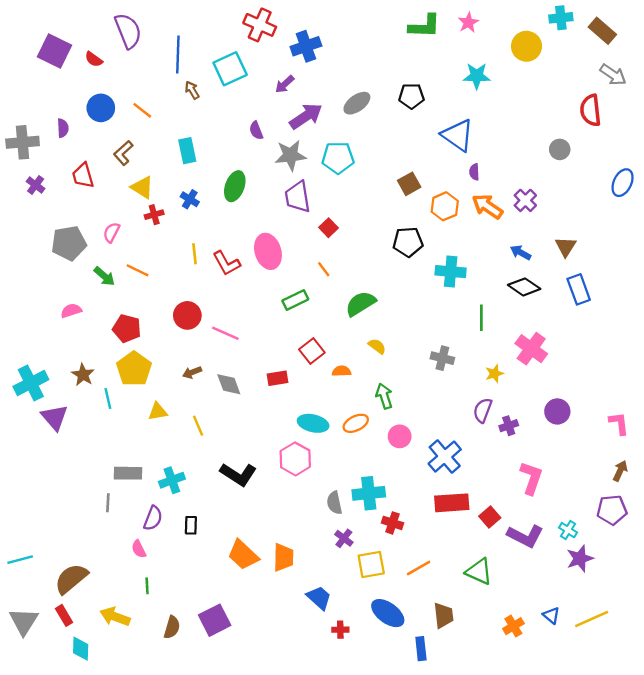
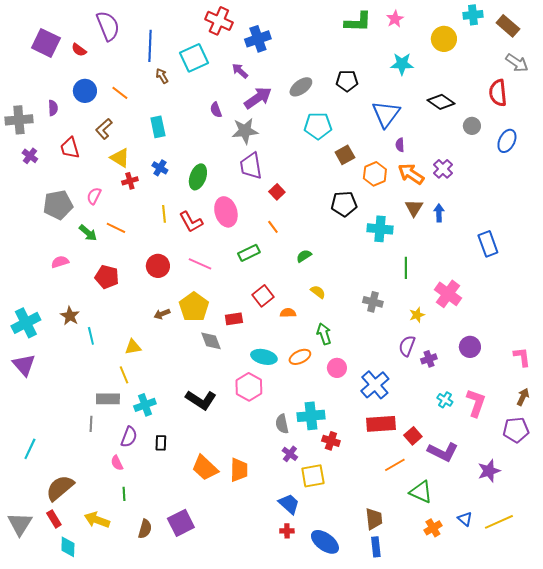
purple arrow: (285, 84) -> (240, 71), turned 84
blue triangle: (458, 135) -> (386, 114), turned 32
cyan pentagon: (338, 158) -> (318, 126), moved
blue ellipse: (623, 183) -> (507, 141), moved
green ellipse: (235, 186) -> (198, 177), moved
brown triangle: (566, 247) -> (414, 208), moved
blue arrow: (521, 253) -> (439, 213), turned 60
black diamond: (524, 287) -> (441, 102), moved
green semicircle: (360, 304) -> (304, 256), size x0.6
pink line: (225, 333) -> (200, 264), moved
yellow pentagon: (134, 369) -> (194, 307), moved
gray diamond: (229, 384) -> (211, 341), moved
purple triangle: (55, 417) -> (24, 365), moved
yellow line: (198, 426) -> (124, 375), moved
pink L-shape: (531, 478) -> (476, 403), moved
cyan cross: (568, 530) -> (445, 400), moved
cyan line: (20, 560) -> (30, 449), moved, turned -50
orange line: (419, 568) -> (395, 465), moved
green triangle: (479, 572) -> (421, 492), moved
blue trapezoid: (319, 598) -> (289, 504), moved
blue ellipse: (388, 613) -> (325, 542), moved
blue rectangle: (421, 649) -> (376, 547), moved

